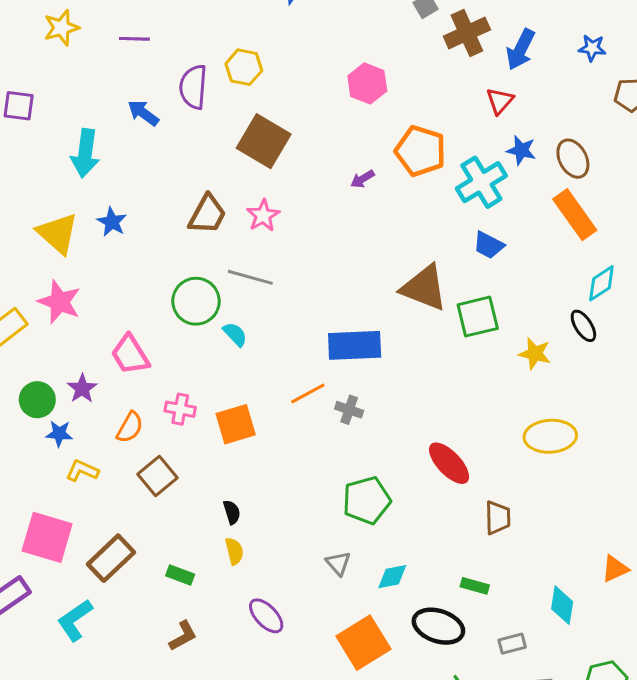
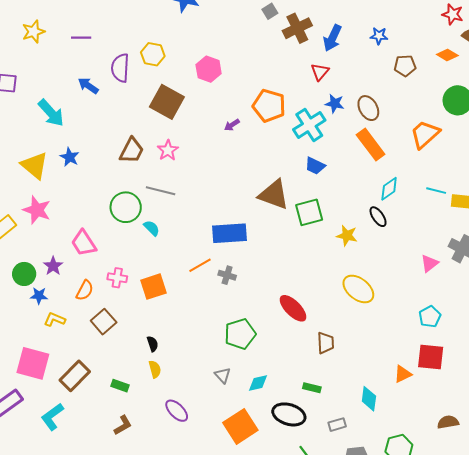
pink hexagon: (367, 83) -> (209, 69), moved
cyan arrow: (85, 153) -> (51, 113), turned -48
yellow ellipse: (550, 436) -> (358, 289), turned 44

